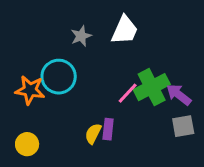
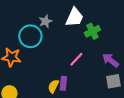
cyan circle: (59, 77) -> (30, 36), moved
green cross: (152, 87) -> (92, 31), moved, size x0.7

